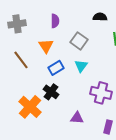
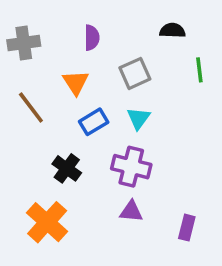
gray square: (79, 41) -> (135, 73), turned 30
black cross: (51, 92) -> (67, 168), moved
purple cross: (101, 93) -> (131, 167), moved
orange cross: (30, 107) -> (47, 222), moved

